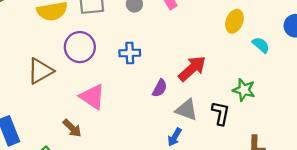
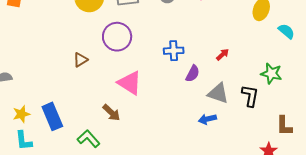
blue cross: (130, 53) -> (174, 51), moved
red arrow: (192, 69) -> (223, 55), size x0.5
brown triangle: (40, 71) -> (80, 60), size x0.6
blue arrow: (175, 137) -> (207, 119), turned 48

